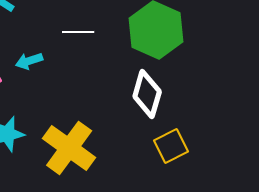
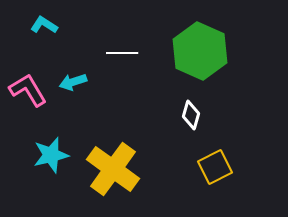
white diamond: (147, 94) -> (191, 115), size x0.6

